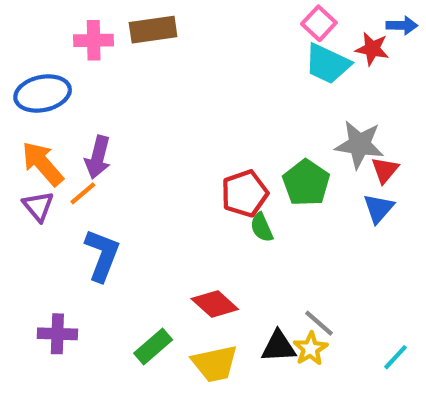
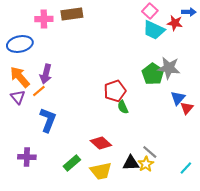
red triangle: (385, 170) -> (187, 108), moved
green pentagon: (306, 183) -> (153, 74), moved

